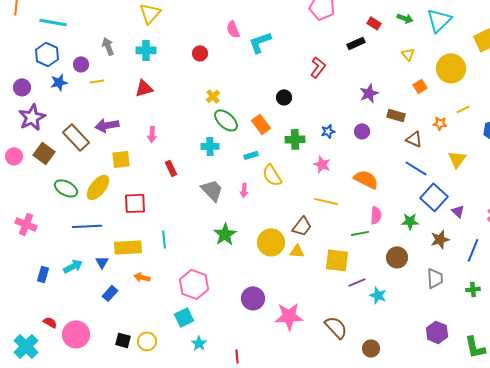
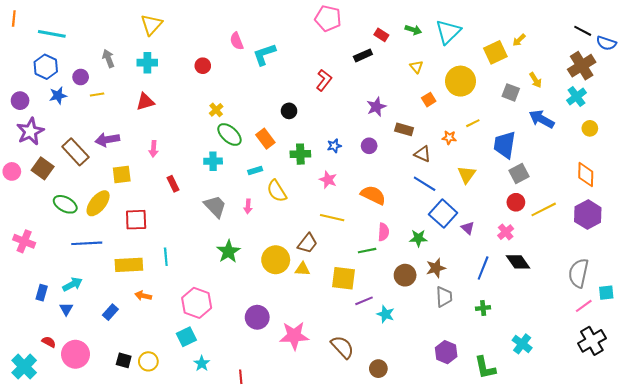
brown star: (440, 239) -> (436, 268), moved
blue triangle: (102, 262) -> (66, 309), moved

